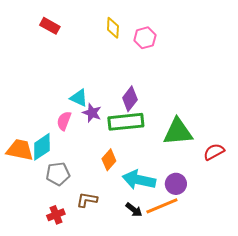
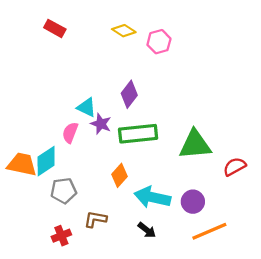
yellow diamond: (113, 28) -> (124, 31), turned -60
purple diamond: (130, 99) -> (129, 94), moved
orange line: (162, 206) -> (209, 231), moved

